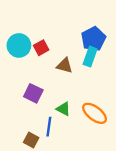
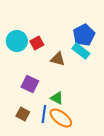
cyan rectangle: (90, 57) -> (81, 51), turned -72
orange ellipse: (95, 113) -> (61, 118), moved
brown square: (31, 140) -> (23, 114), moved

